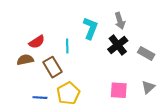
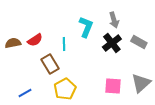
gray rectangle: (146, 53) -> (139, 42), moved
brown semicircle: (25, 60) -> (13, 43), moved
gray triangle: (148, 87) -> (141, 83), size x1.5
blue line: (40, 98) -> (25, 93), moved, turned -32

